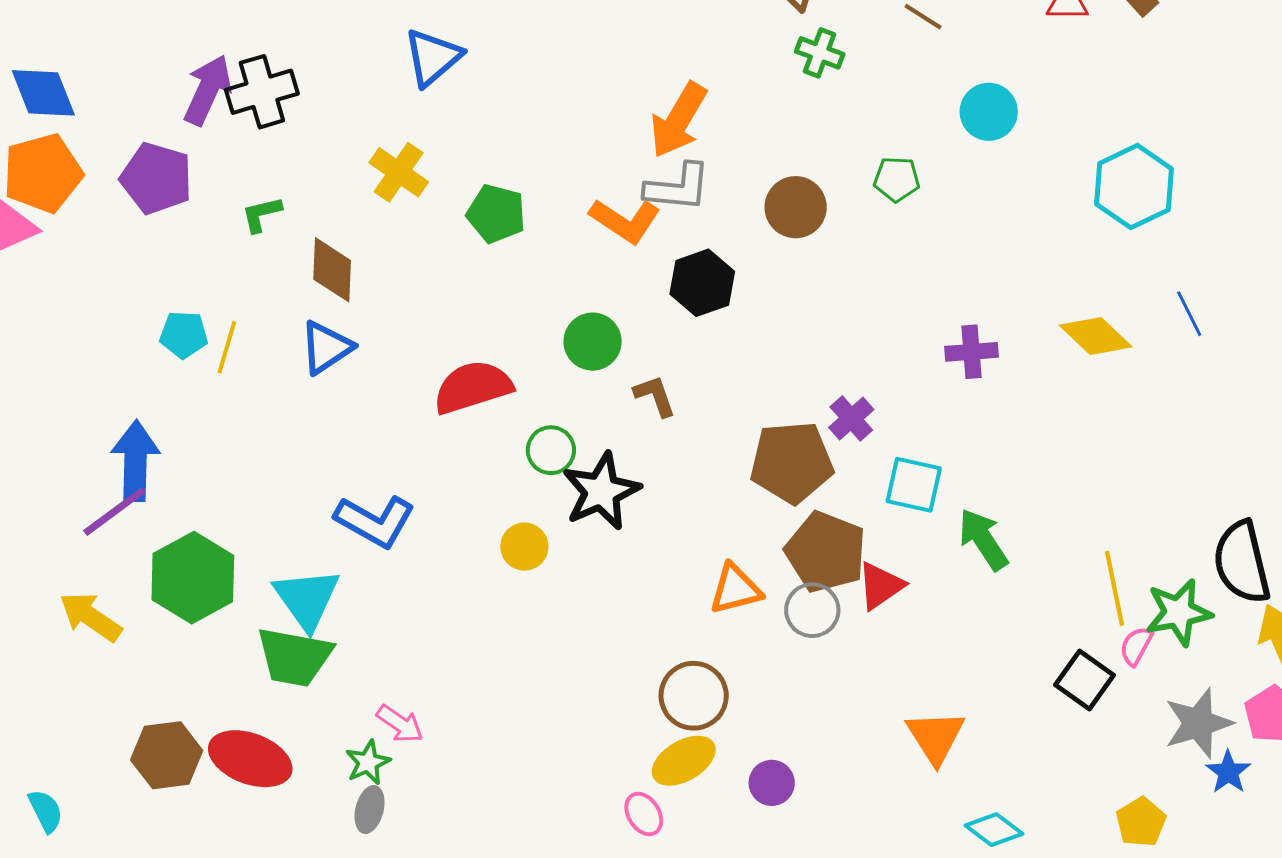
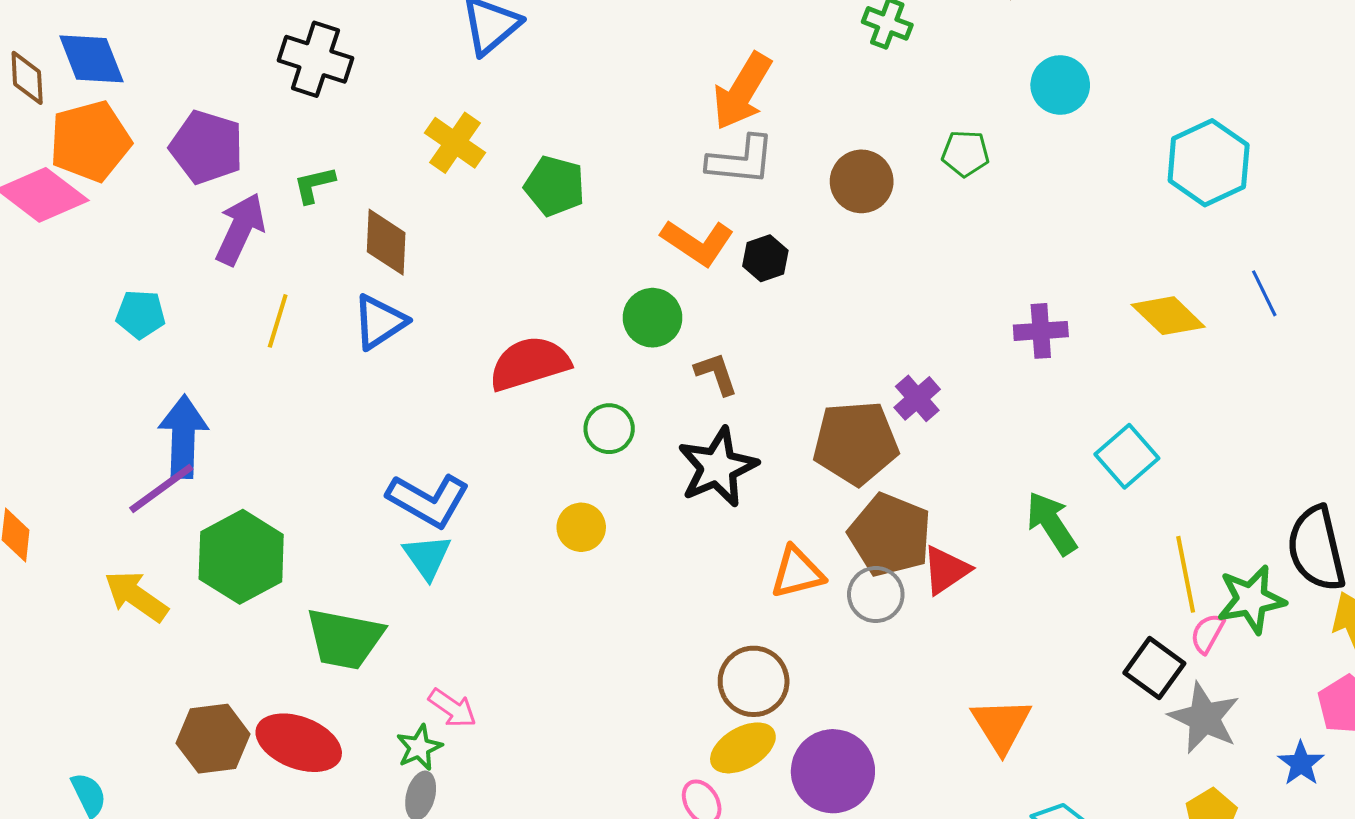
purple arrow: (208, 90) -> (240, 229), moved
black cross: (262, 92) -> (315, 59), turned 34
orange L-shape: (625, 221) -> (697, 243), moved
black hexagon: (702, 283) -> (765, 258), size x0.7
cyan pentagon: (184, 335) -> (141, 314), moved
cyan square: (914, 485) -> (1127, 456), moved, turned 36
black star: (601, 491) -> (718, 467), moved
cyan triangle: (307, 599) -> (427, 557), moved, size x0.7
gray star: (1198, 723) -> (1204, 718), moved, turned -30
purple circle: (772, 783) -> (833, 771), size x1.8

